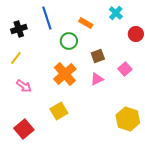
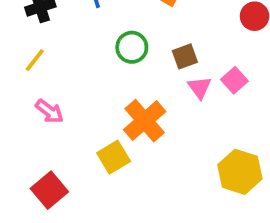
green circle: (69, 41) -> (132, 47), moved
orange cross: (65, 74) -> (145, 121), moved
pink triangle: (97, 79) -> (200, 88), moved, turned -40

